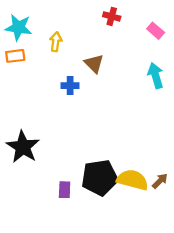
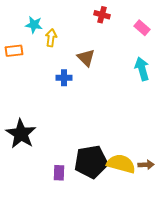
cyan star: (18, 27) -> (34, 25), moved, size x0.7
brown arrow: (160, 181) -> (146, 165), turned 42

